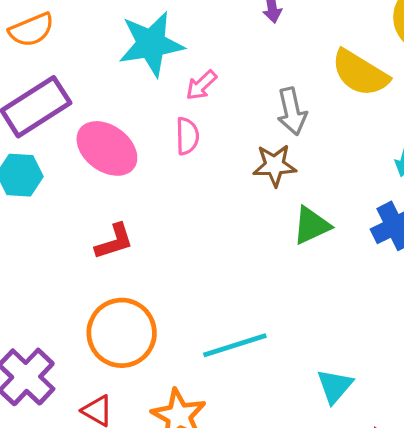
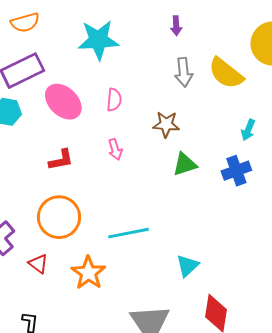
pink arrow: (201, 85) -> (115, 149), moved, turned -70
gray arrow: (292, 111) -> (184, 72), moved

